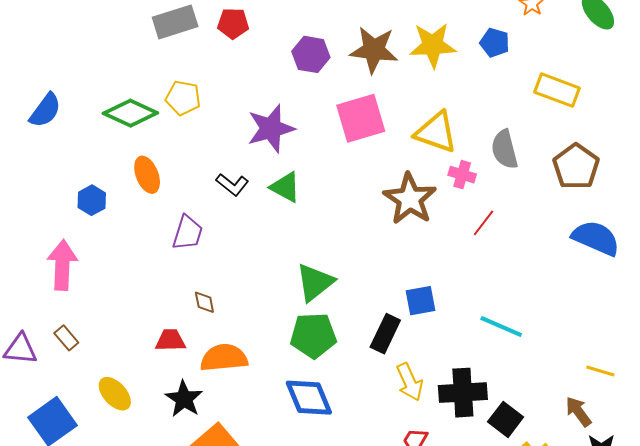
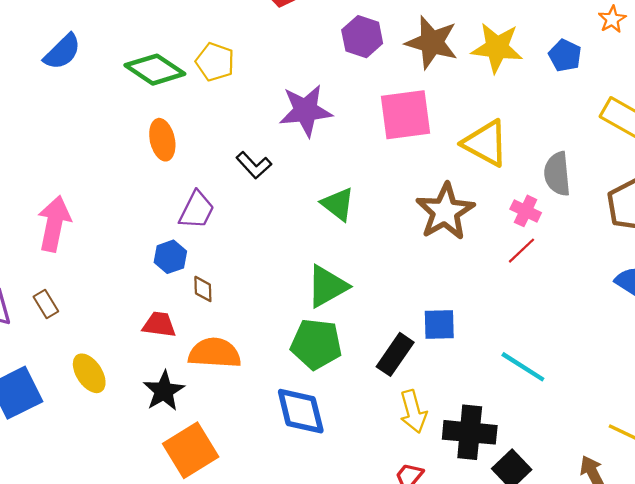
pink cross: (462, 175) -> (526, 211), moved
green triangle: (285, 187) -> (338, 204), moved
blue hexagon: (92, 200) -> (170, 257), moved

